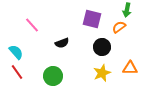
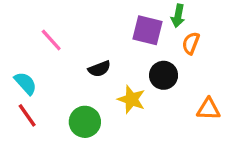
green arrow: (127, 10) -> (178, 16), moved
orange semicircle: (119, 27) -> (191, 43), turned -32
yellow star: (102, 73) -> (131, 99), moved, turned -30

